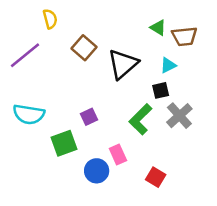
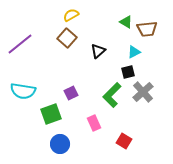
yellow semicircle: (50, 19) -> (71, 15), moved, turned -105
black triangle: (123, 64) -> (98, 51), size x0.6
blue circle: (97, 171) -> (60, 144), moved

